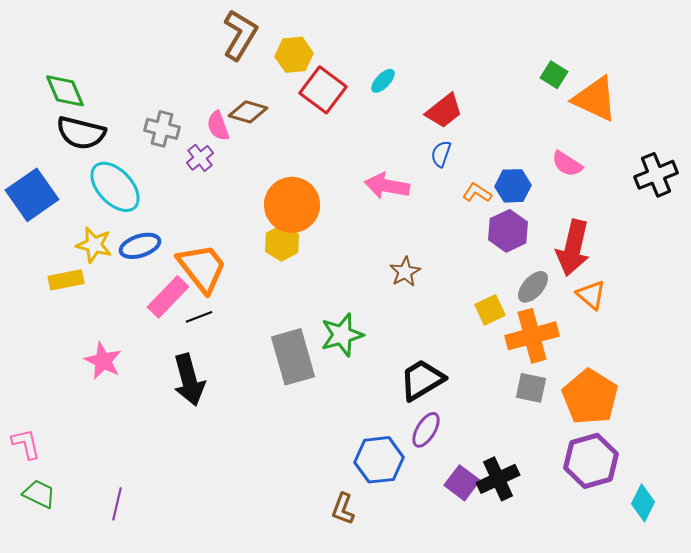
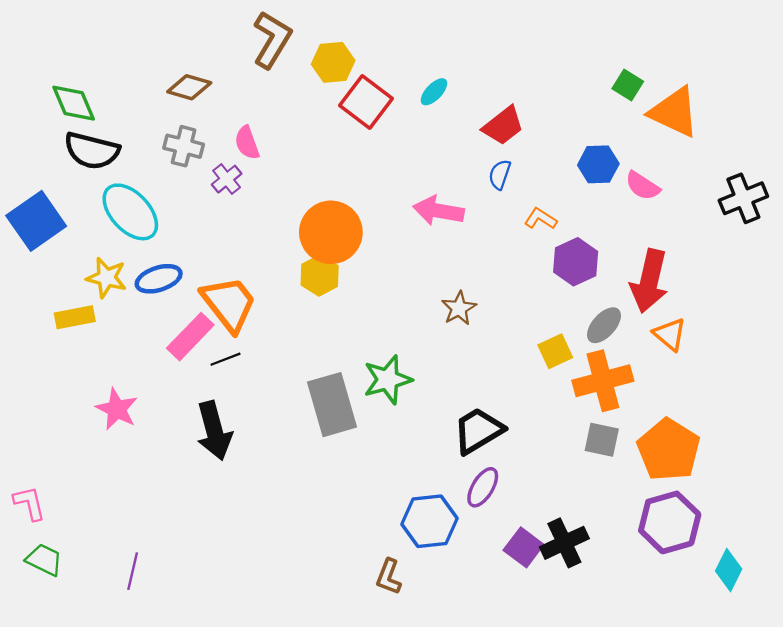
brown diamond: (248, 112) -> (189, 87), moved
blue hexagon: (513, 186) -> (598, 164), moved

